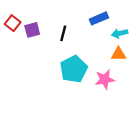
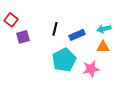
blue rectangle: (99, 18) -> (77, 35), moved
purple square: (32, 30) -> (23, 37), moved

